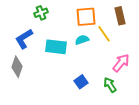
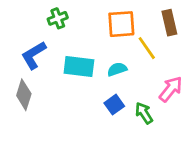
cyan semicircle: (82, 40) -> (117, 69), moved
blue square: (81, 82) -> (114, 105), moved
green arrow: (110, 85) -> (144, 113), moved

